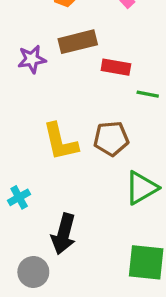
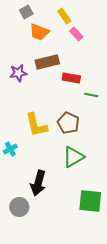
brown pentagon: (111, 139) -> (68, 123), turned 30
green triangle: (141, 188) -> (73, 157), moved
cyan cross: (19, 197) -> (10, 149), moved

